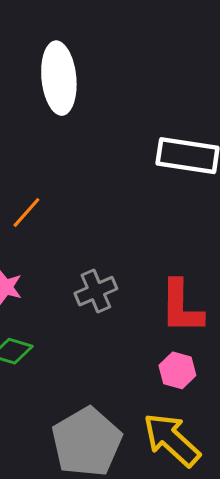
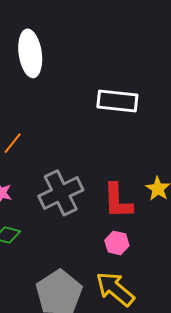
gray cross: (96, 291) -> (61, 193), size x1.6

